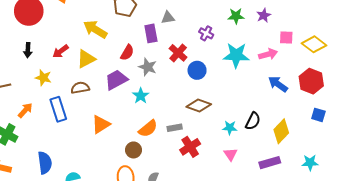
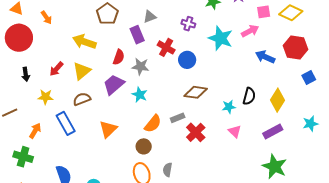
cyan star: (236, 55) -> (221, 38), turned 30
blue square: (318, 115) -> (309, 78), turned -32

